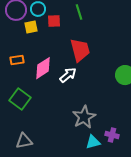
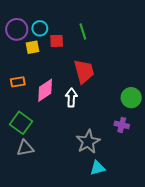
white arrow: (68, 75) -> (71, 98), turned -48
purple cross: (112, 135) -> (122, 125), moved
gray triangle: (24, 141) -> (25, 148), moved

